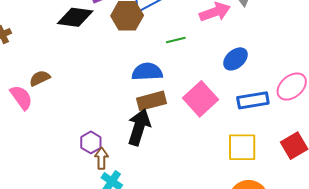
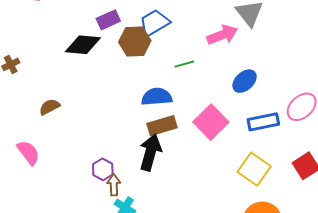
pink semicircle: (21, 97) -> (28, 152), moved
yellow square: (242, 147) -> (254, 169), turned 36

